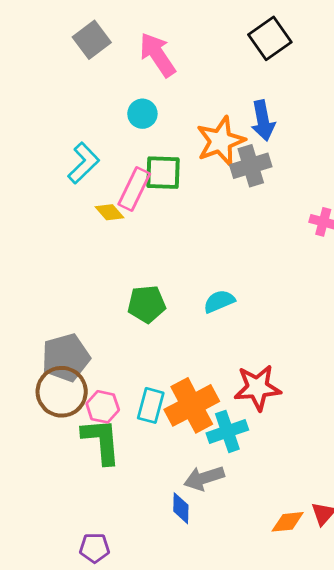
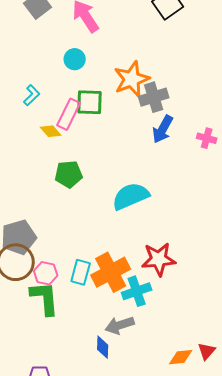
blue arrow: (263, 121) -> (163, 129), moved, turned 40
cyan L-shape: (84, 163) -> (32, 95), size x0.7
cyan semicircle: (219, 301) -> (131, 196), size x1.6
green pentagon: (147, 304) -> (69, 174), moved

